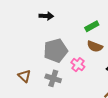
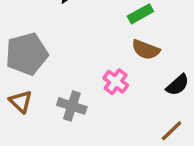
gray pentagon: (56, 50) -> (27, 54), moved

